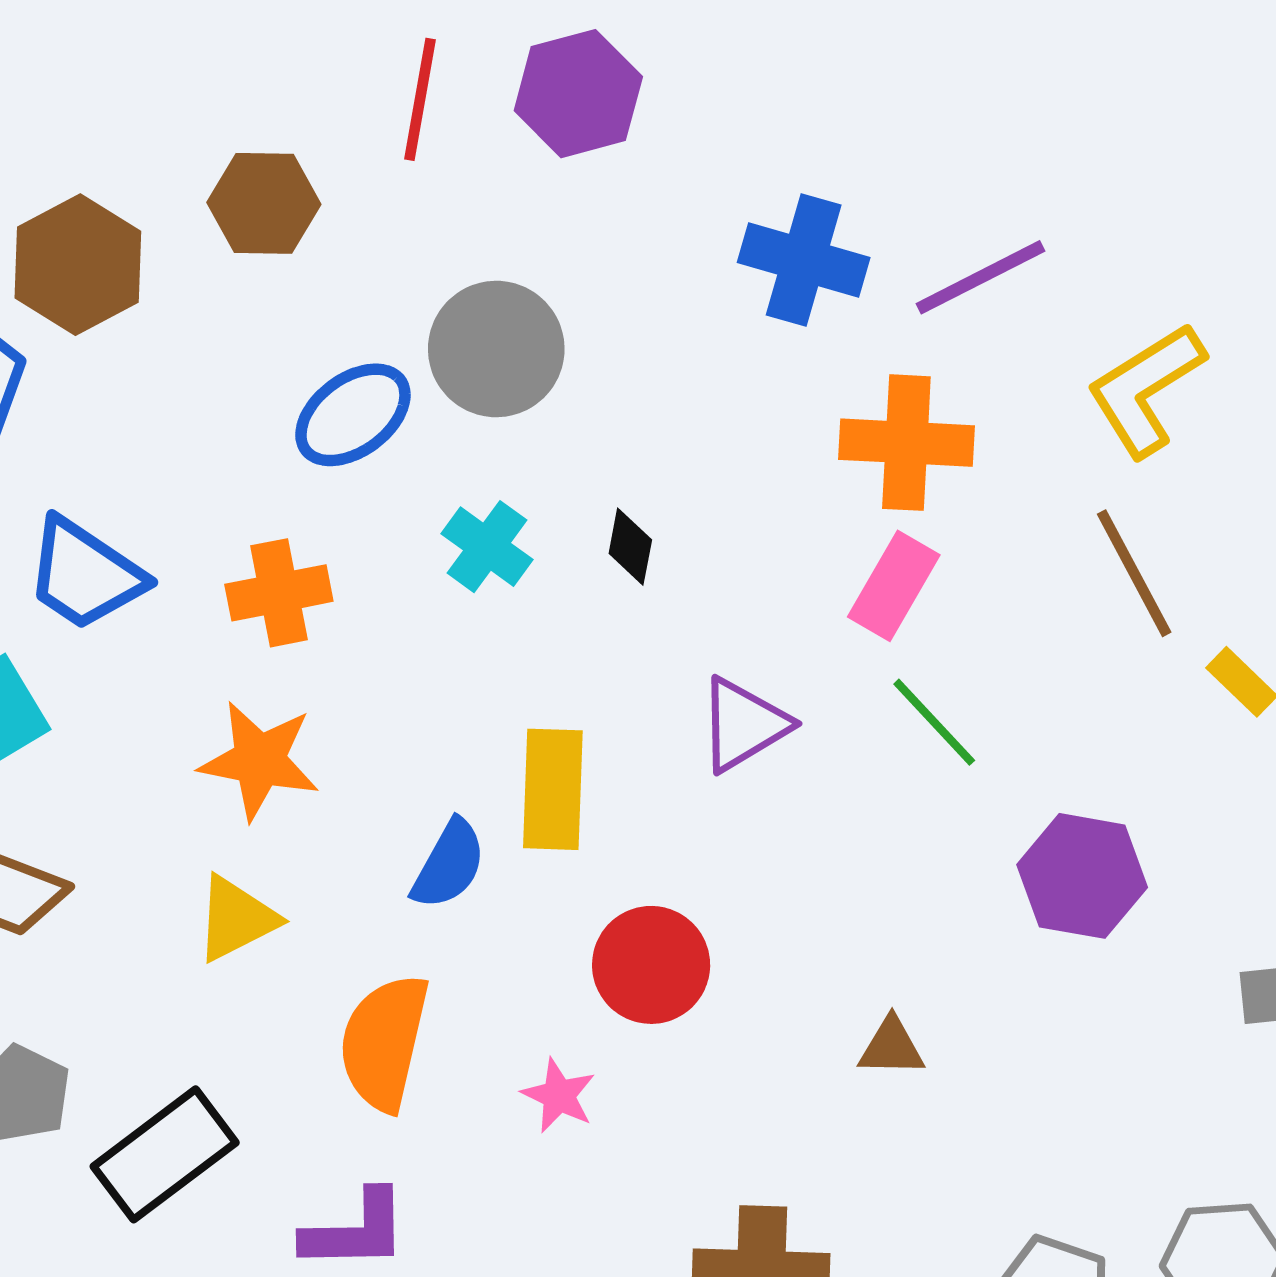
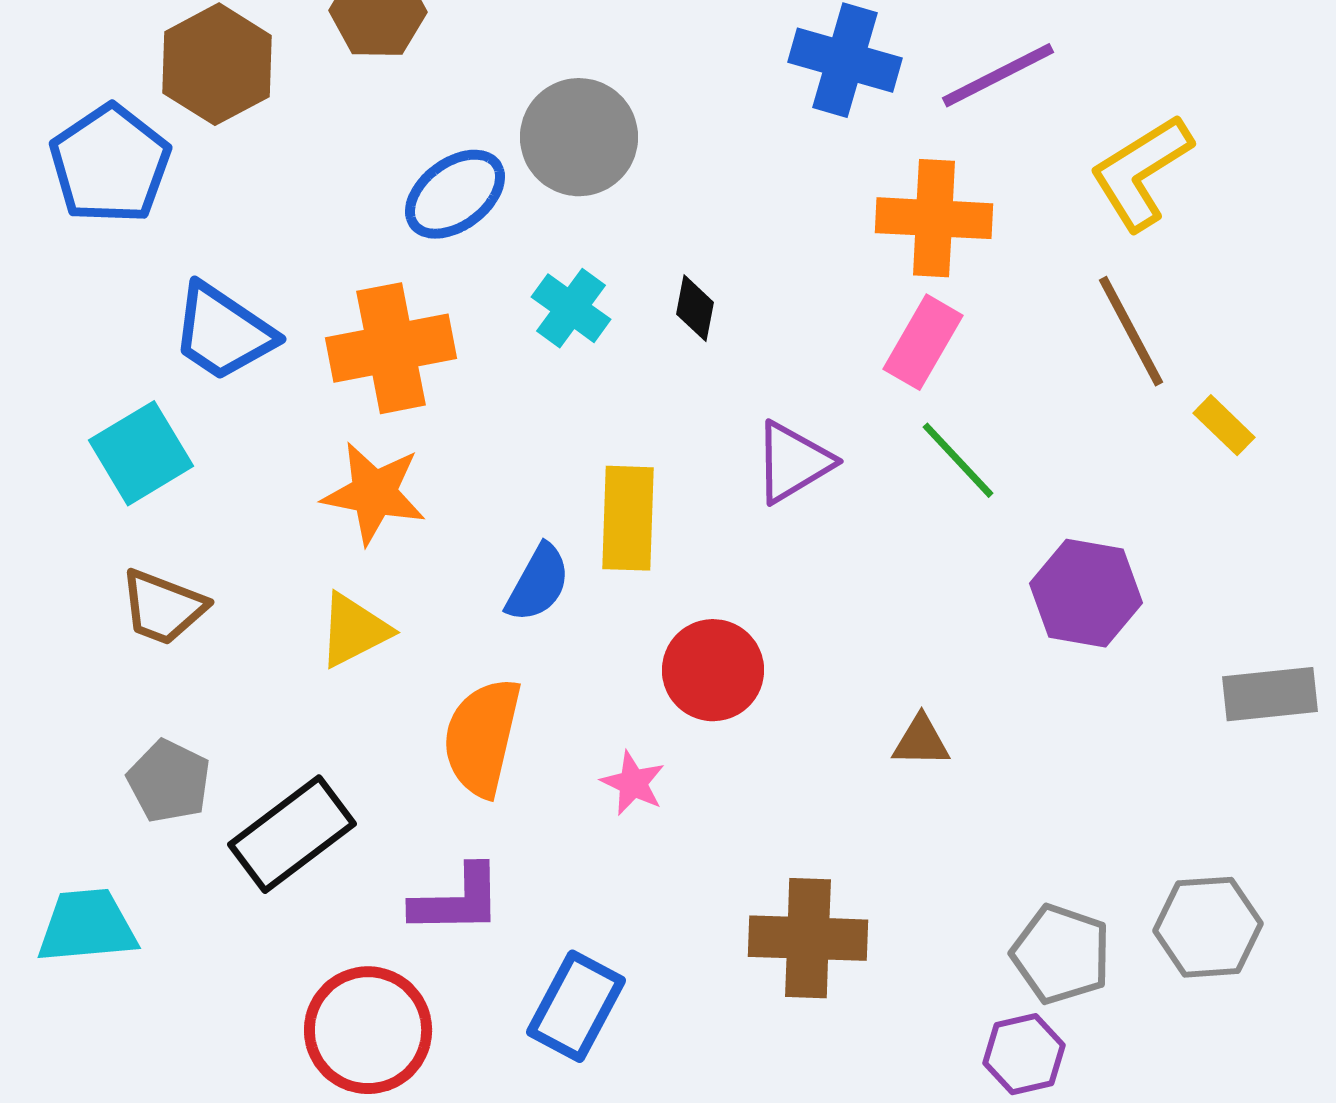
orange cross: (279, 593) -> (391, 348), size x1.4

